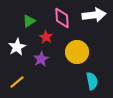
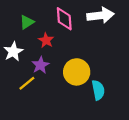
yellow circle: (77, 52) -> (77, 72), moved
yellow line: (17, 82) -> (27, 83), moved

